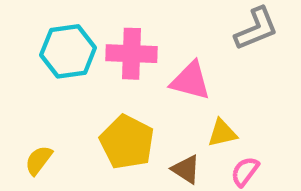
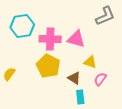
pink cross: (132, 54) -> (50, 39), moved
yellow triangle: (222, 133) -> (90, 62), turned 32

